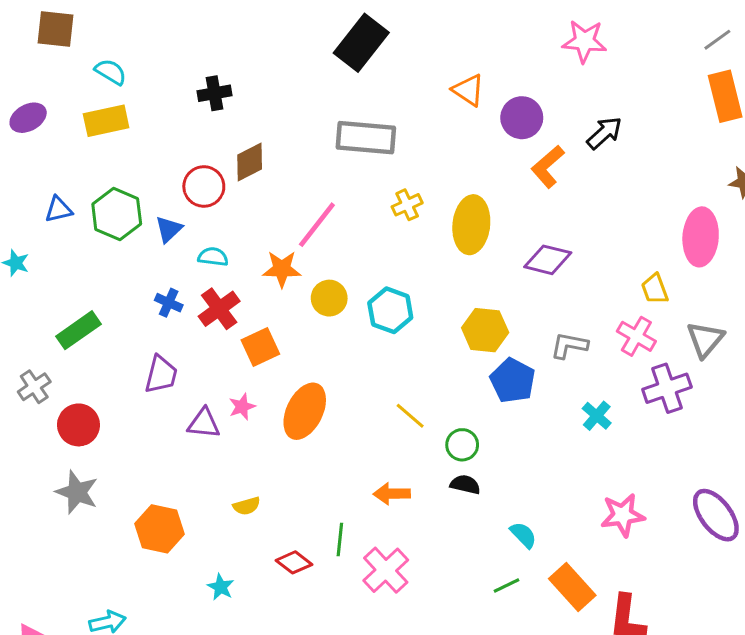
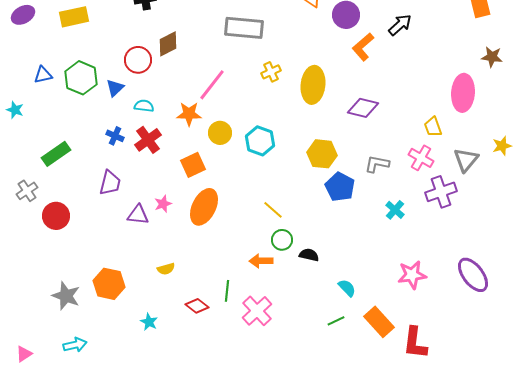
orange square: (260, 347) -> (193, 165), moved
green circle: (462, 445) -> (282, 240), moved
gray star: (77, 492) -> (66, 296), moved

